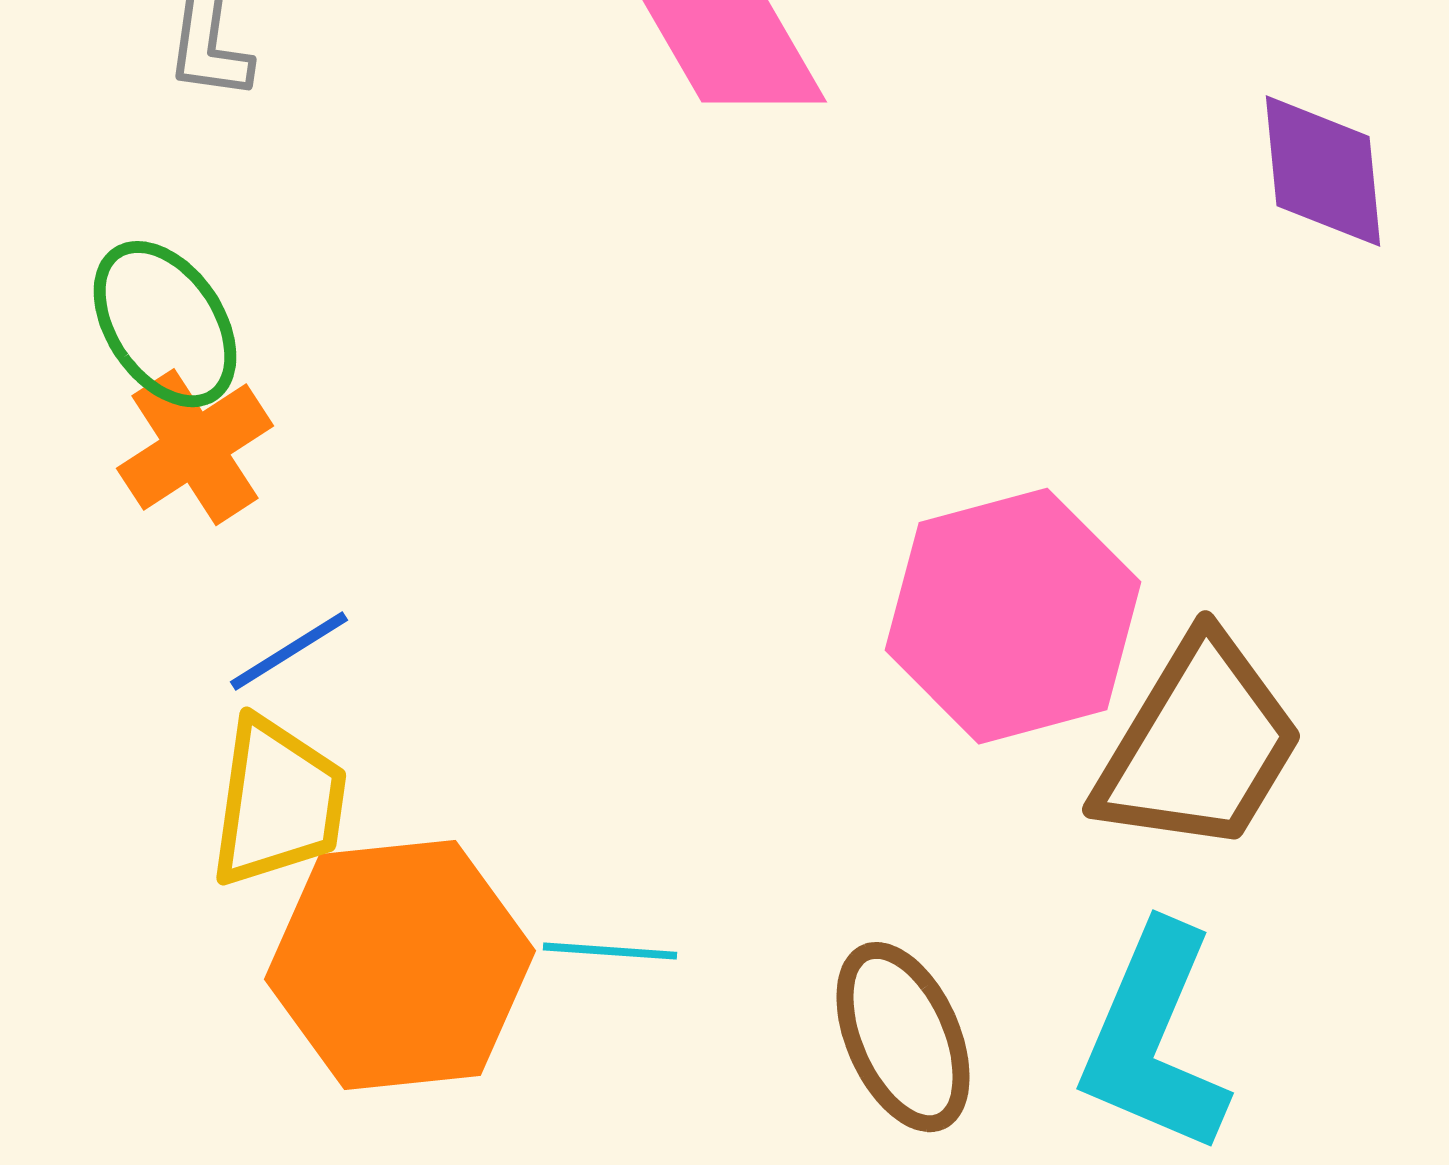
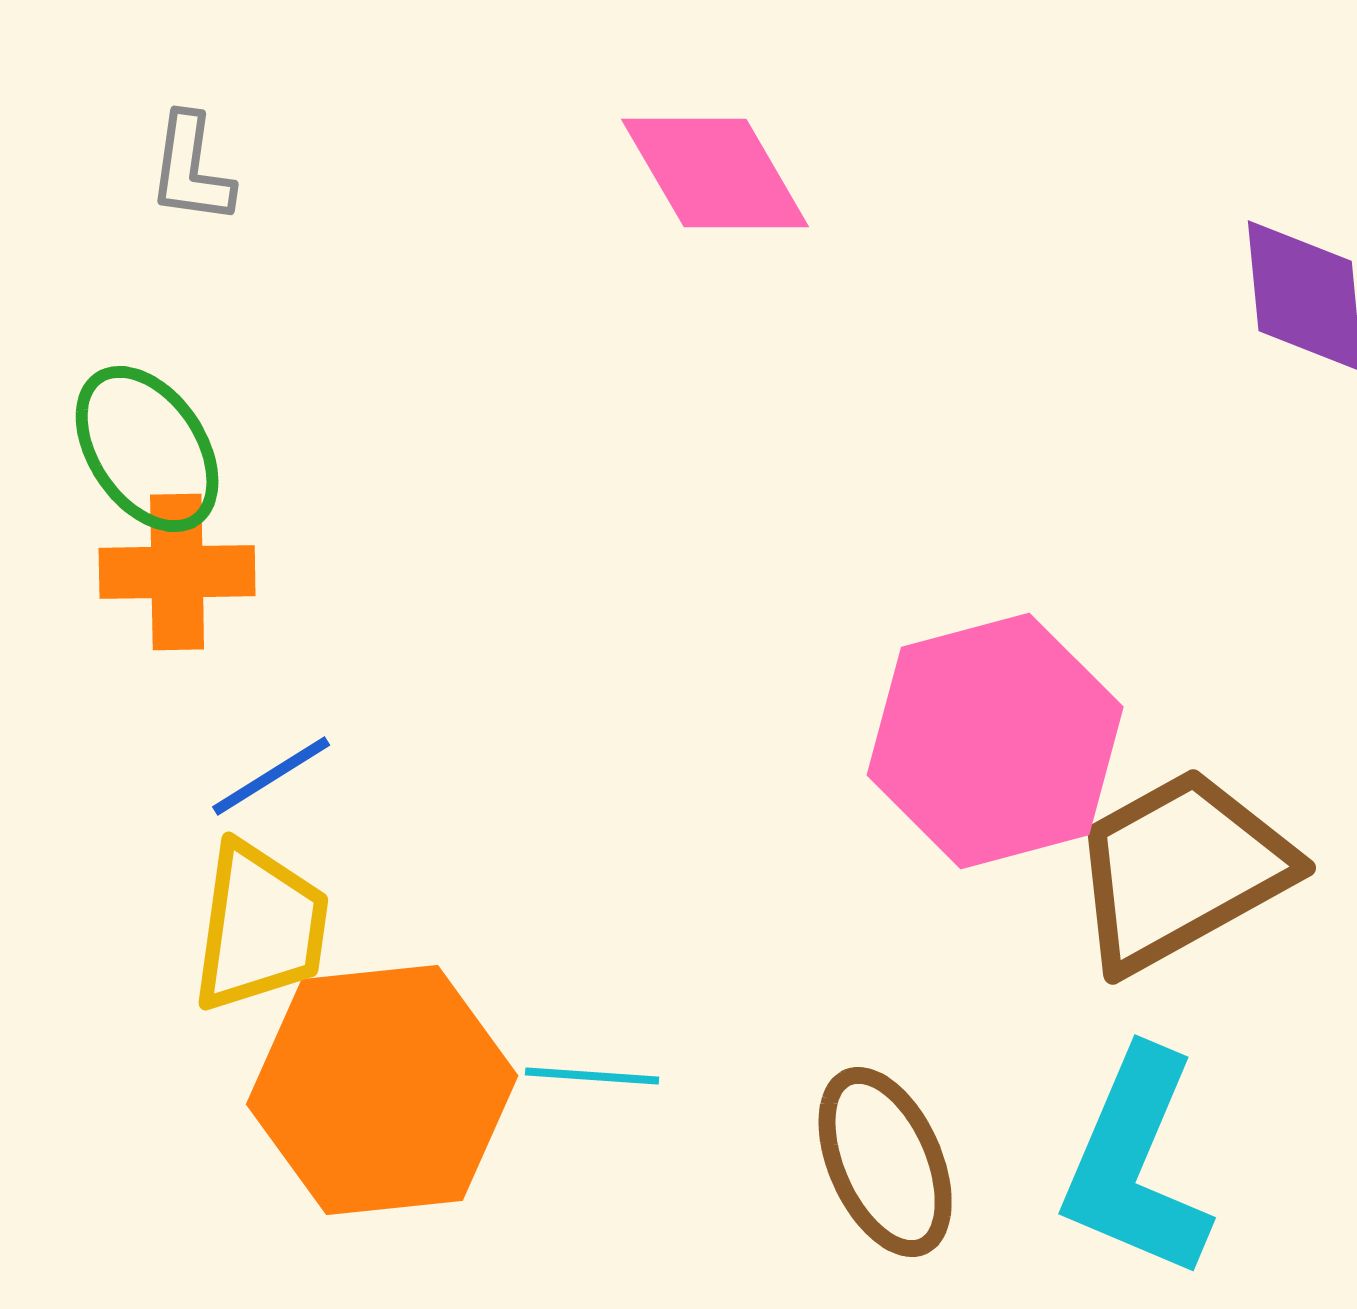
orange cross: (195, 447) -> (177, 572), turned 32
brown trapezoid: (1199, 745) -> (1181, 870), turned -150

